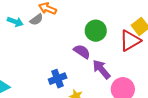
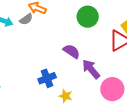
green circle: (96, 31) -> (88, 17), moved

